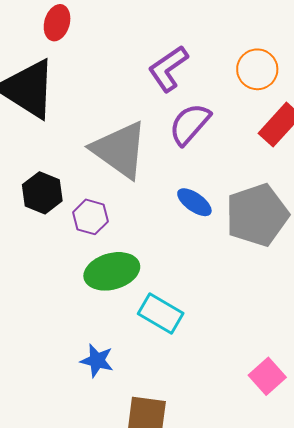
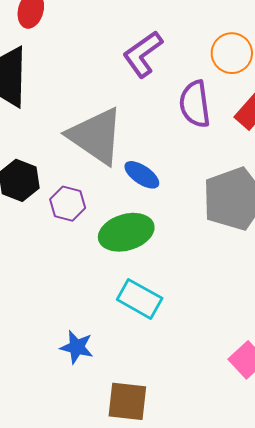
purple semicircle: (190, 124) -> (195, 104), moved, turned -48
blue ellipse: (194, 202) -> (142, 175), moved
green ellipse: (112, 271) -> (126, 232), moved

